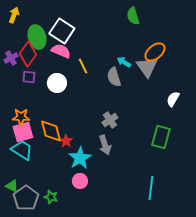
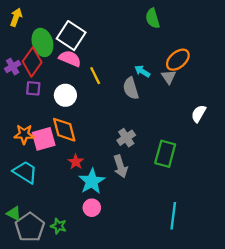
gray triangle: (147, 67) -> (169, 77), size x0.6
orange diamond: (51, 131) -> (64, 130), moved
pink square: (23, 132) -> (44, 139), moved
green rectangle: (161, 137) -> (165, 154), moved

